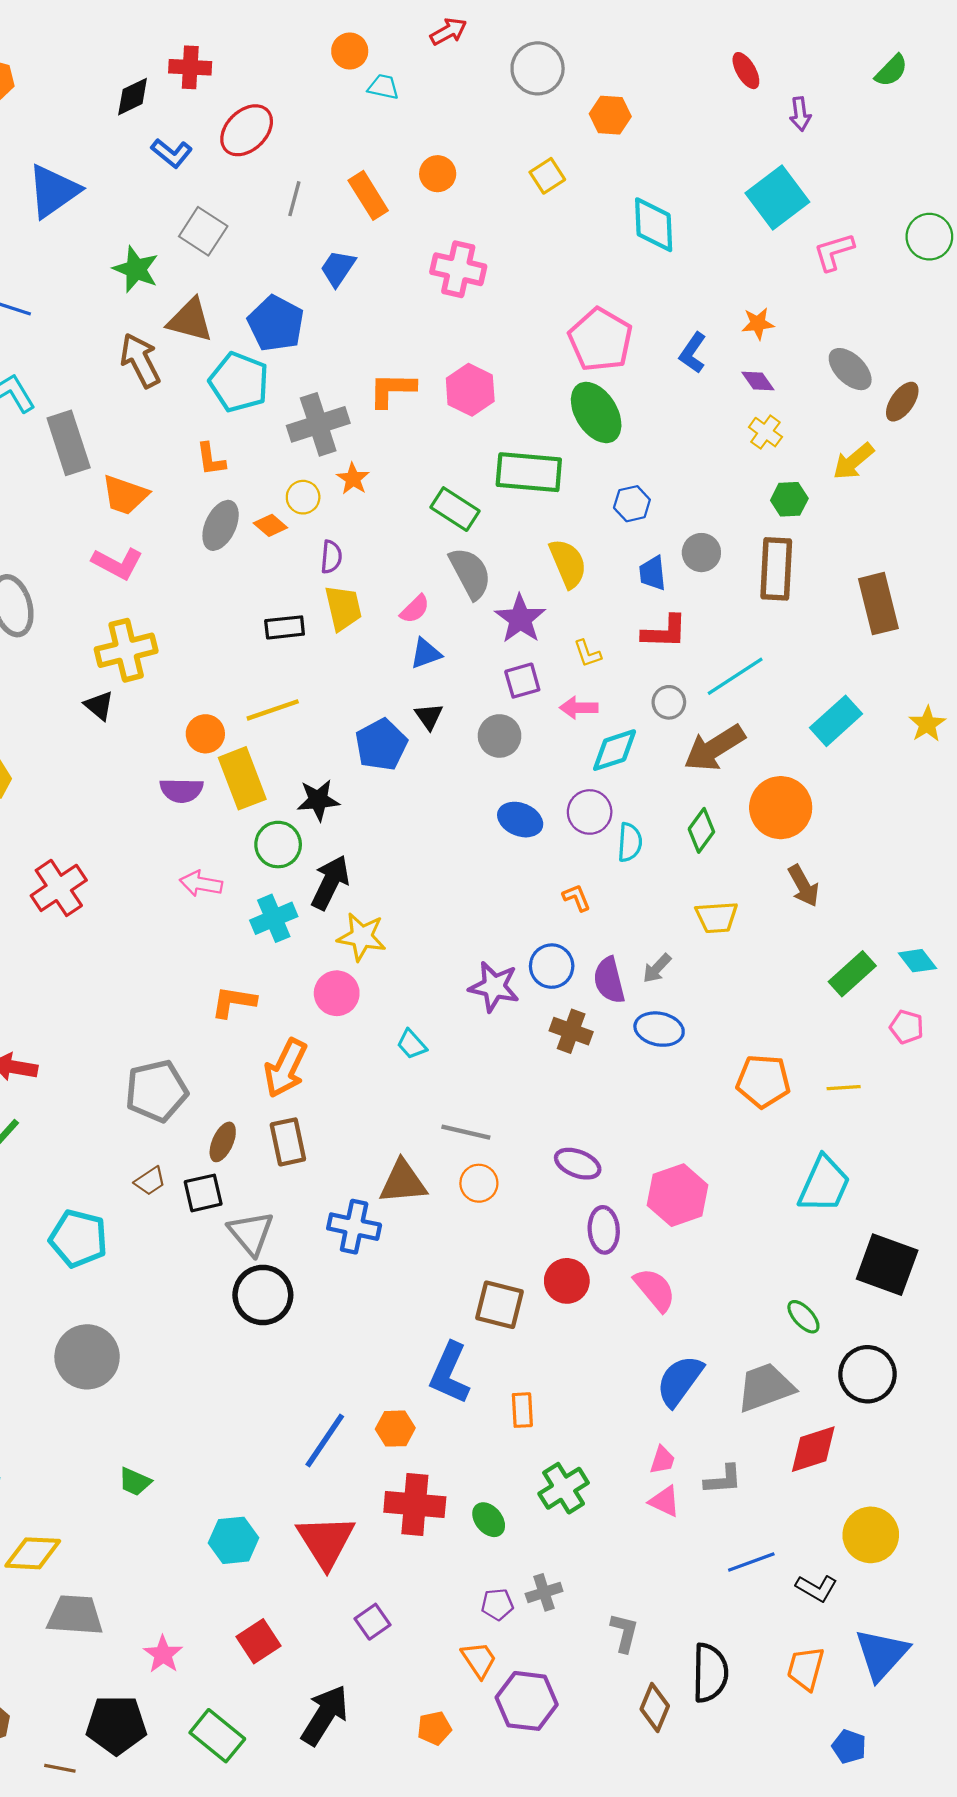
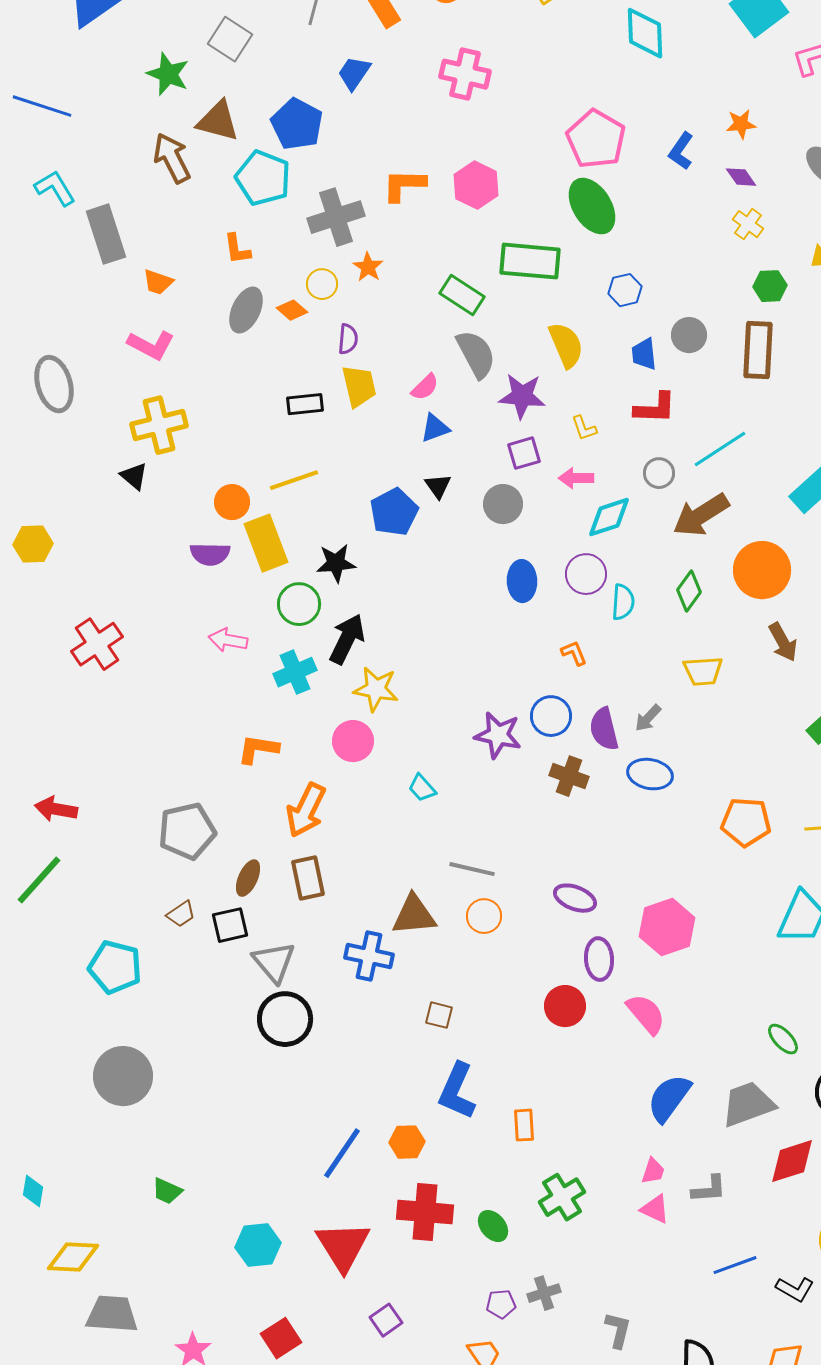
orange trapezoid: (125, 495) -> (158, 282), size x0.7
purple star: (520, 619) -> (522, 396), turned -30
blue ellipse: (520, 820) -> (522, 581), turned 66
brown square: (500, 1305) -> (439, 1015), moved, size x0.6

